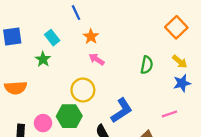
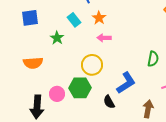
cyan rectangle: (52, 38) -> (74, 20), moved
pink arrow: (97, 59) -> (104, 38), turned -32
green semicircle: (147, 65) -> (153, 59), moved

